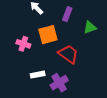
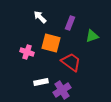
orange square: (48, 35) -> (51, 43), turned 30

